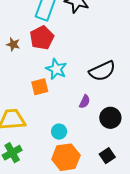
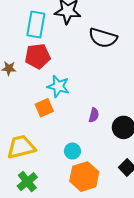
red pentagon: (42, 38) -> (38, 56), turned 30
black semicircle: (102, 71) -> (103, 38), moved, turned 52

